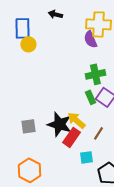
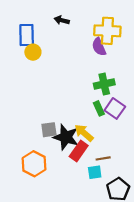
gray square: (28, 126) -> (49, 130), moved
brown line: (98, 133) -> (103, 158), moved, turned 48
orange hexagon: (29, 170) -> (34, 164), moved

